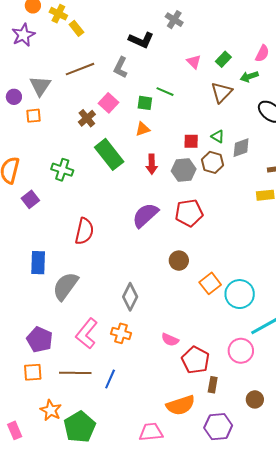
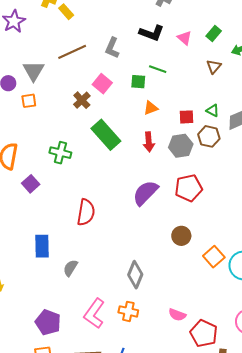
black L-shape: (141, 40) -> (152, 33), moved
brown triangle: (222, 92) -> (214, 67), size x0.7
orange triangle: (143, 129) -> (151, 108), moved
gray semicircle: (65, 286) -> (70, 268), size x0.6

